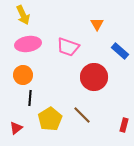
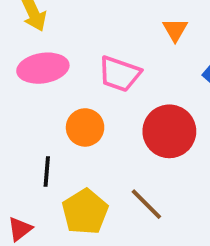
orange circle: (23, 75) -> (85, 127), moved

